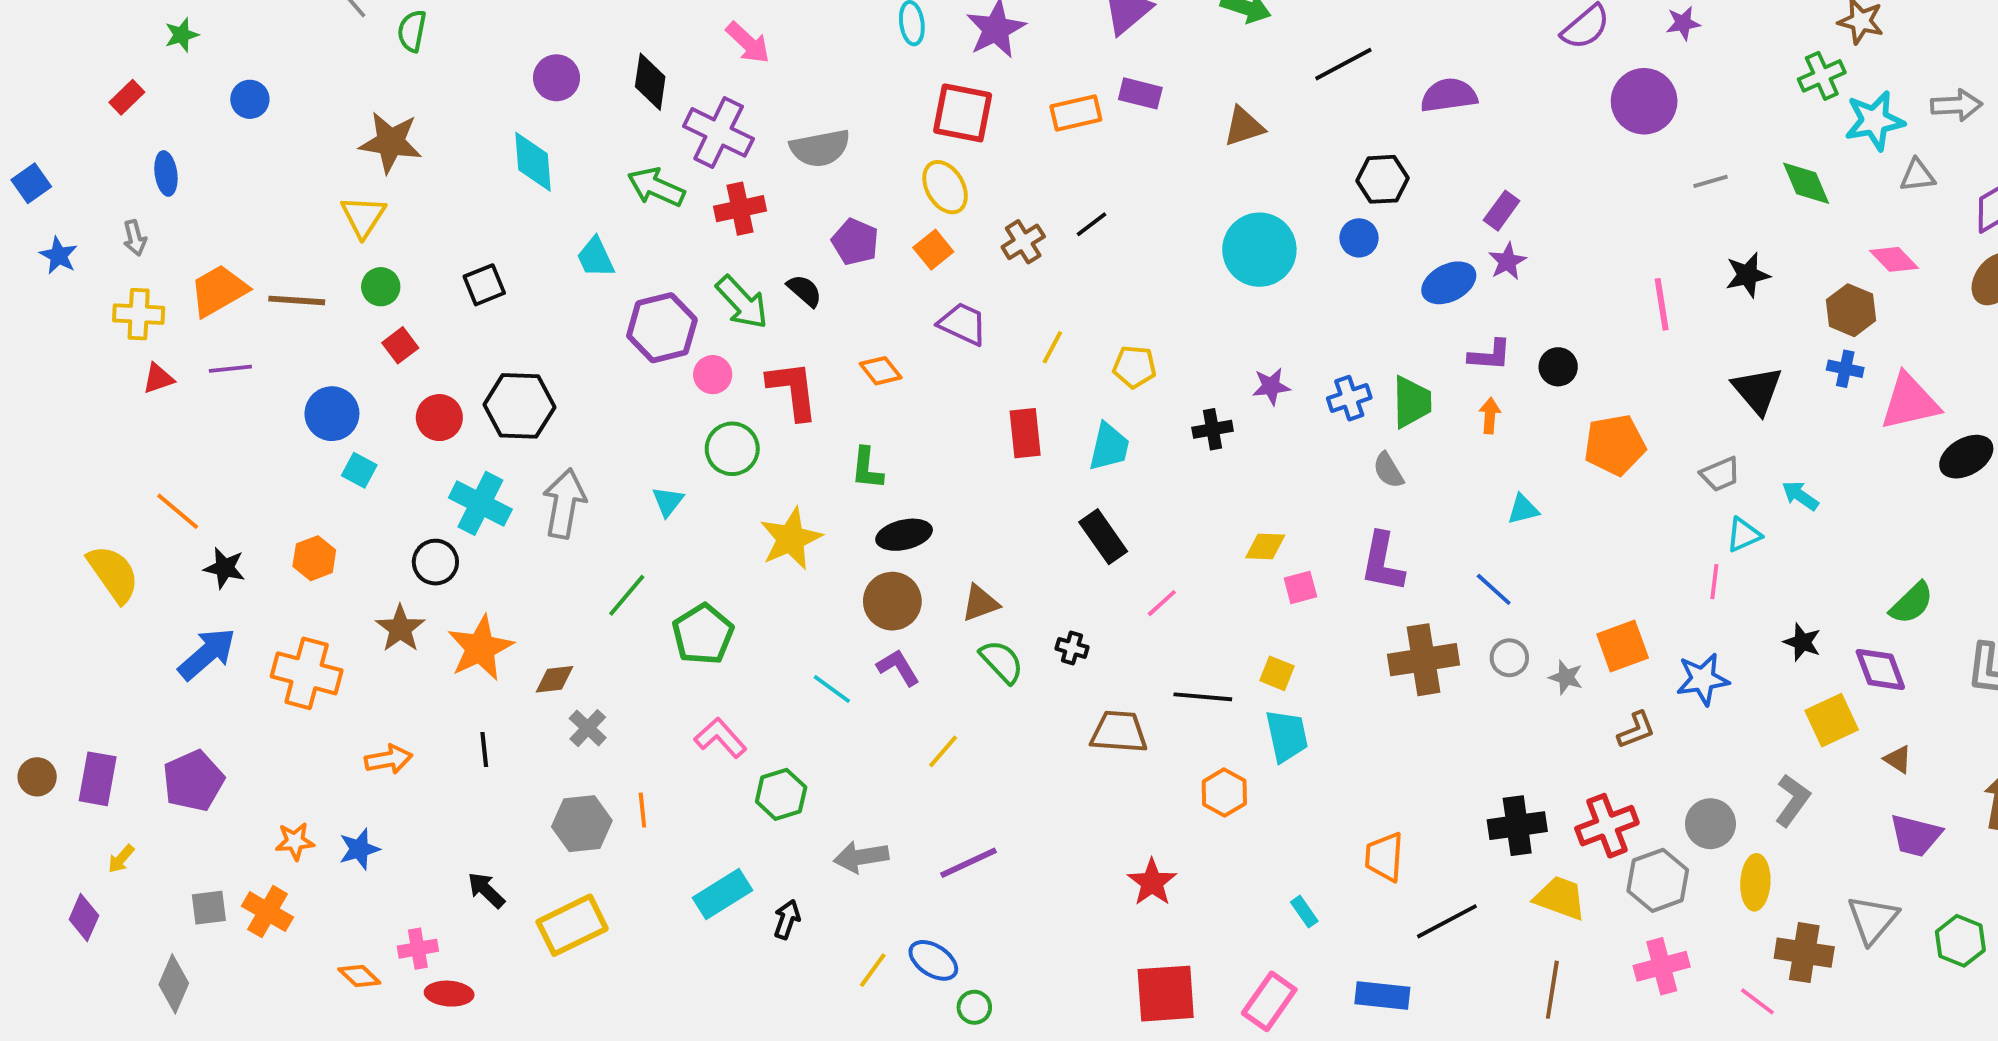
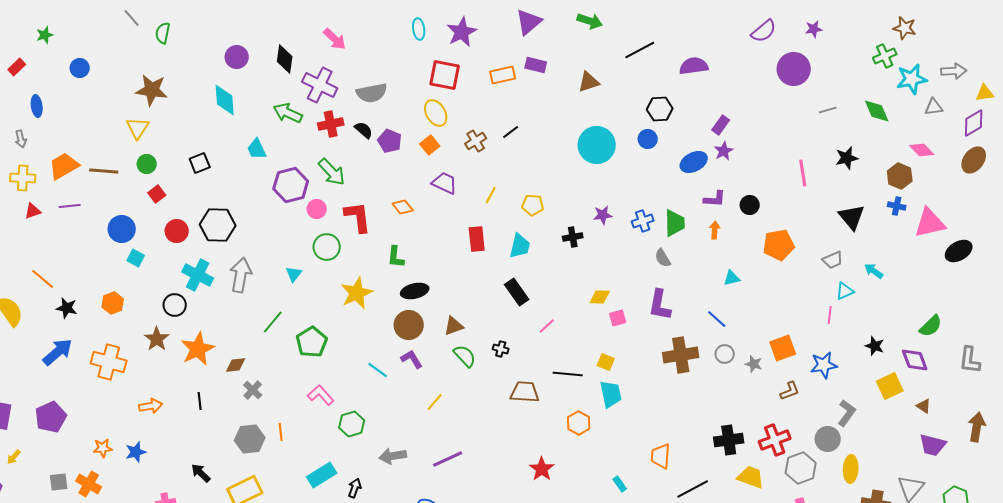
black semicircle: (804, 291) -> (364, 130), moved
gray L-shape: (1792, 800) -> (847, 413), moved

